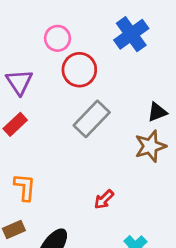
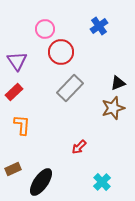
blue cross: (131, 34) -> (99, 26), size x0.7
orange L-shape: (25, 187) -> (22, 125), moved

